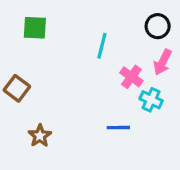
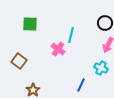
pink cross: (131, 77) -> (58, 49), moved
blue line: (118, 128) -> (81, 85), turned -64

